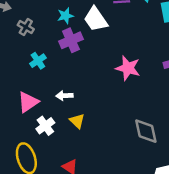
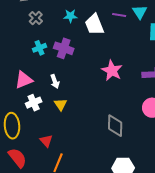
purple cross: (71, 40) -> (64, 48), moved, turned 30
white arrow: (64, 96) -> (55, 81), turned -120

